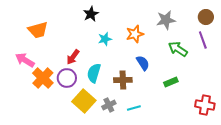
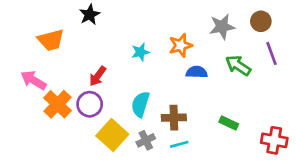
black star: (91, 14) -> (90, 15), moved
brown circle: (206, 17) -> (261, 21), moved
blue semicircle: (143, 63) -> (197, 72), moved, turned -56
cyan semicircle: (94, 73) -> (140, 104), moved
brown cross: (123, 80) -> (174, 118), moved
green rectangle: (171, 82) -> (229, 123), moved, turned 48

